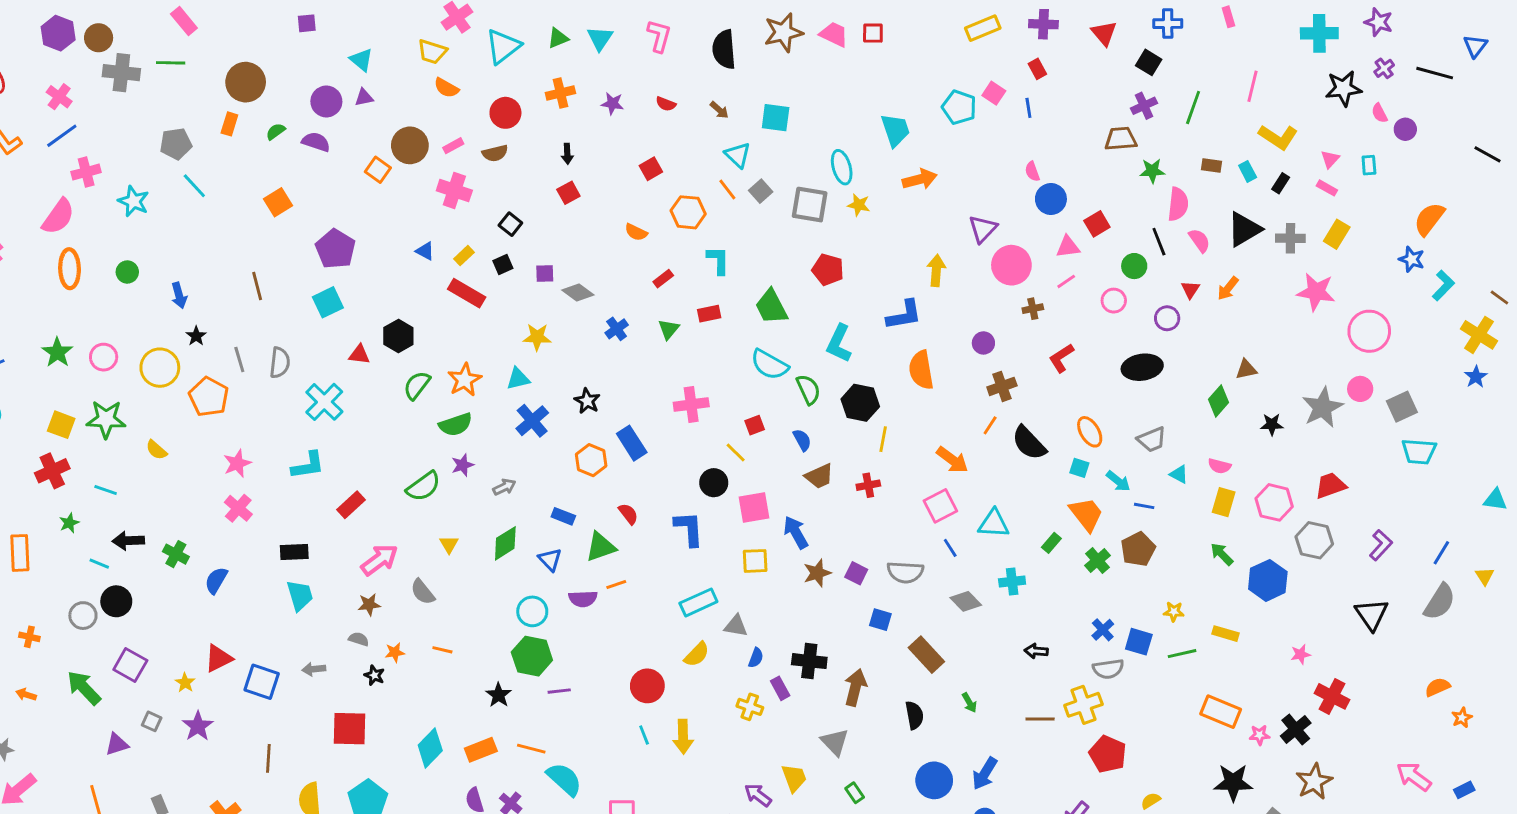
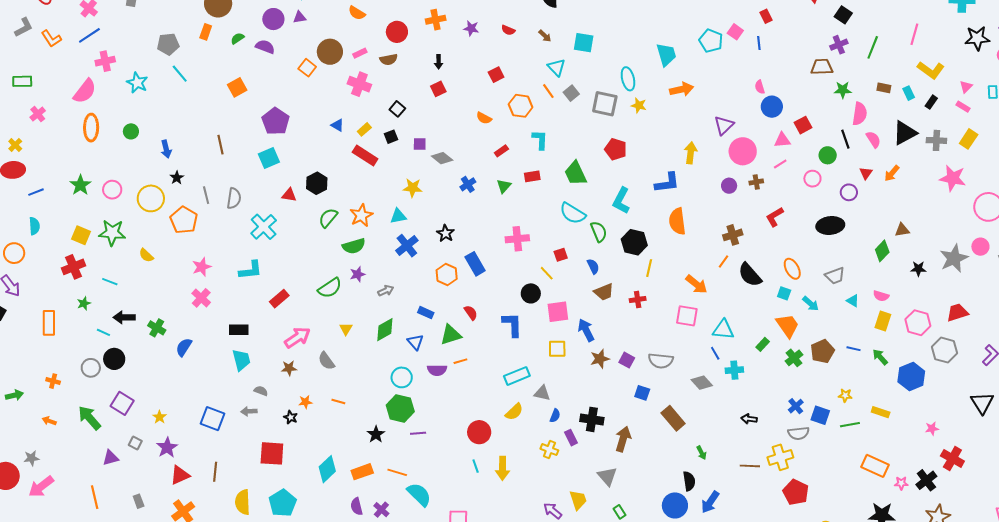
purple circle: (983, 343) -> (729, 186), moved
pink square: (940, 506) -> (687, 316), turned 35
blue line: (1144, 506) -> (854, 349), moved
blue line: (950, 548) -> (715, 353), moved
gray semicircle: (359, 639) -> (261, 391), moved
red triangle: (218, 658) -> (180, 475), moved
black semicircle: (914, 715) -> (689, 481), moved

